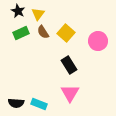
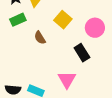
brown semicircle: (43, 32) -> (40, 38), moved
black rectangle: (69, 65) -> (82, 53), moved

